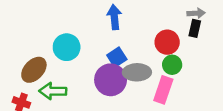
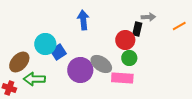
black rectangle: (195, 28) -> (137, 29), moved
blue square: (117, 57) -> (58, 52), moved
gray ellipse: (137, 72) -> (101, 64), turned 35
pink rectangle: (163, 90) -> (122, 78), turned 75

